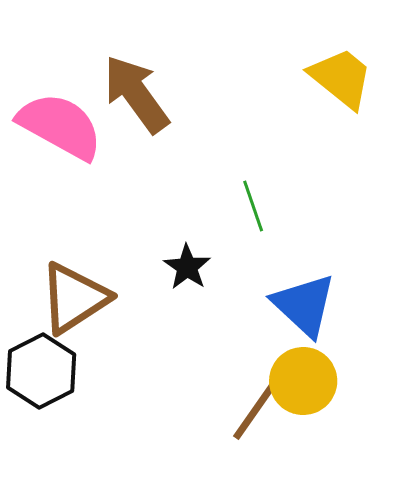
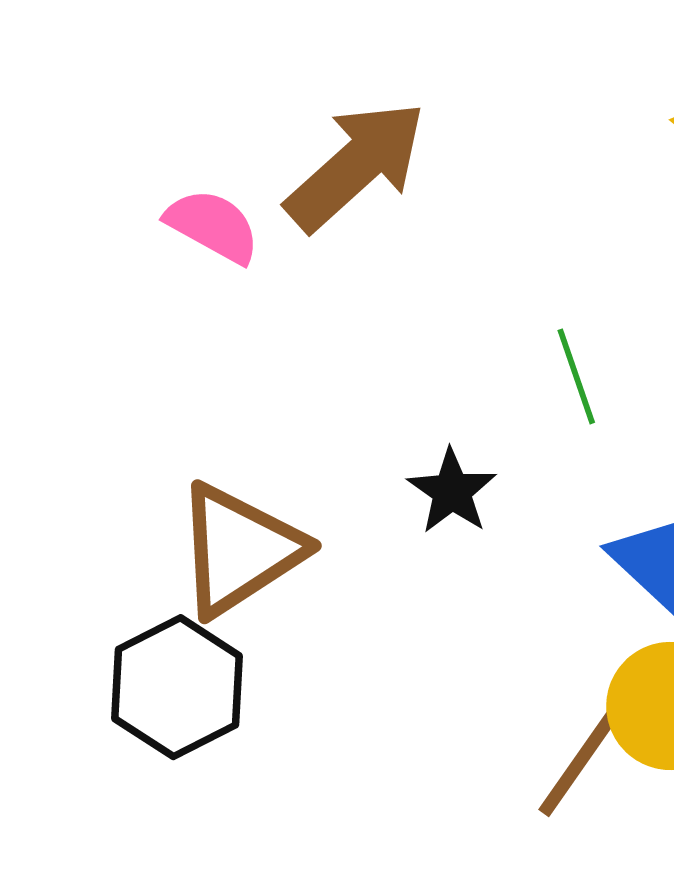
brown arrow: (136, 94) -> (356, 166), turned 84
pink semicircle: (60, 126) -> (213, 226), size x0.6

